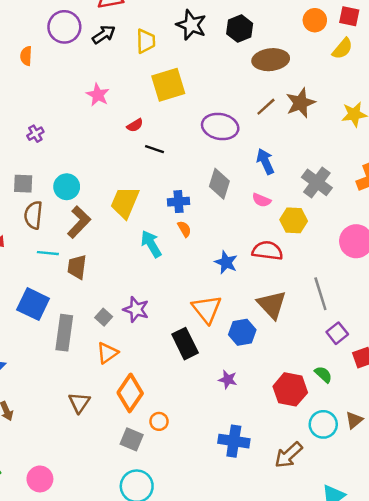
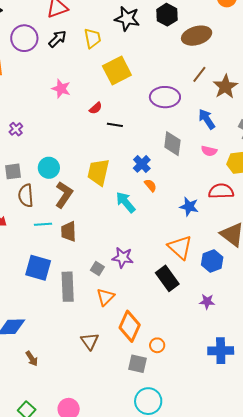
brown star: (300, 103) -> (225, 87), moved
blue cross: (179, 202) -> (142, 164), turned -30

